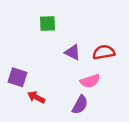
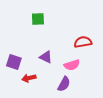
purple triangle: (72, 52) -> (46, 57), moved
red arrow: (36, 97) -> (29, 78), turned -40

